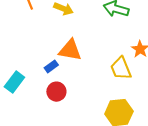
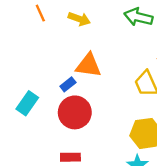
red circle: (56, 92) -> (75, 112), size x1.5

